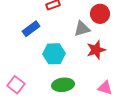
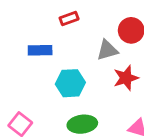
blue rectangle: (31, 29) -> (40, 50), turned 36

